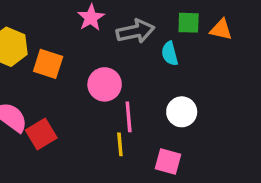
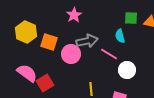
gray arrow: (135, 31) -> (87, 41), moved
pink circle: (105, 84) -> (71, 54), moved
pink line: (129, 117) -> (109, 54), moved, turned -54

